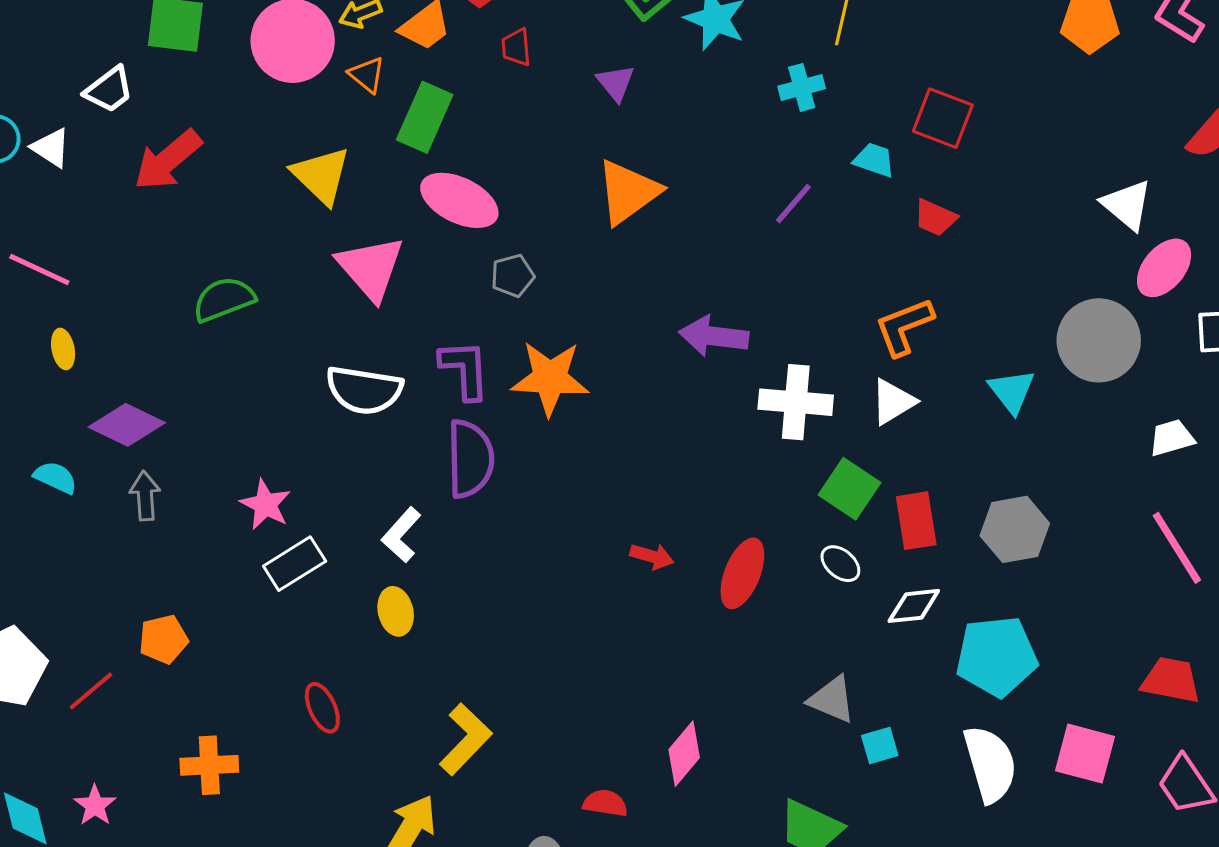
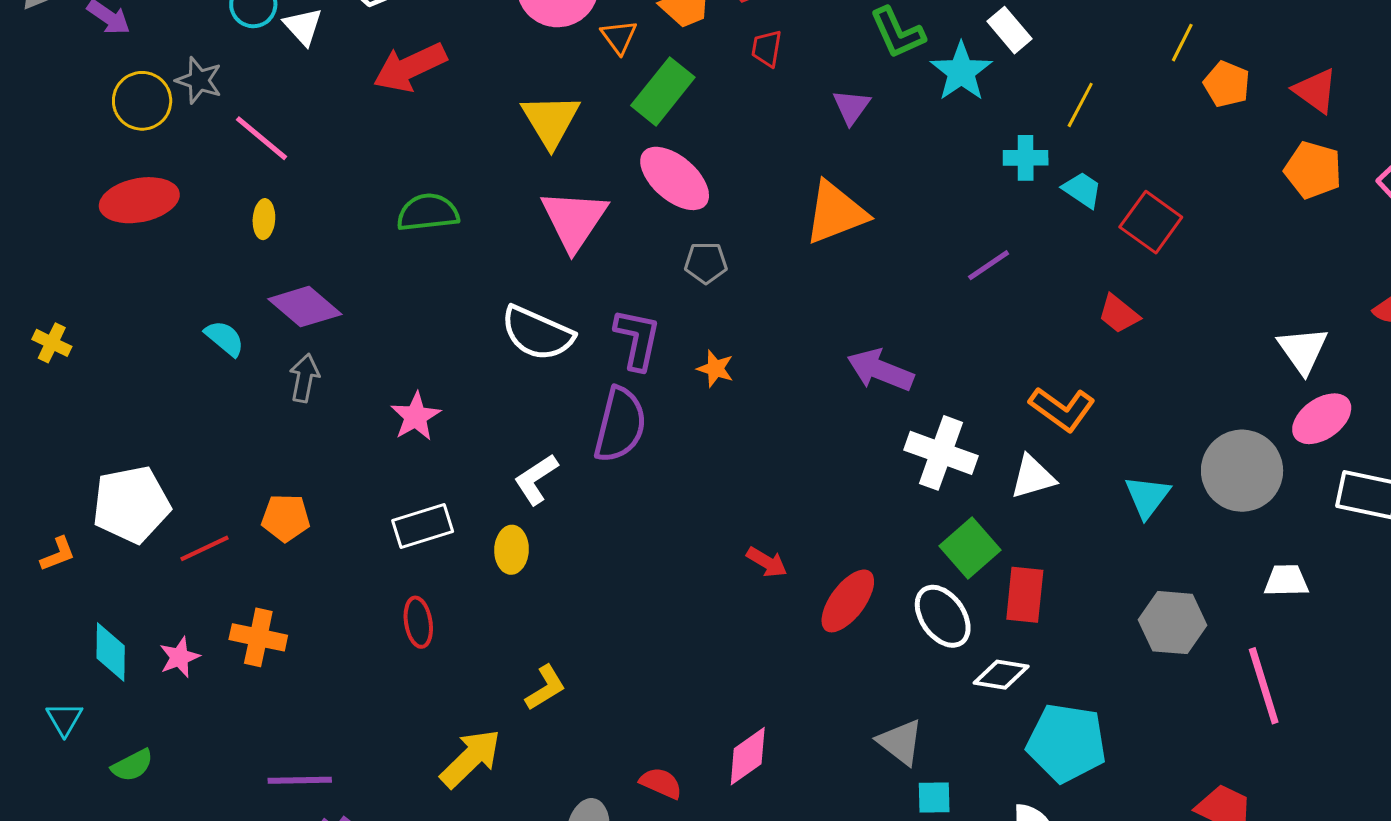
cyan trapezoid: (874, 160) -> (1082, 190), moved
orange L-shape: (904, 327) -> (1062, 409), turned -138
orange star: (550, 378) -> (715, 369), size x0.5
gray hexagon: (1015, 529) -> (1173, 623), moved
white rectangle: (295, 564) -> (423, 526), moved
white ellipse: (840, 564) -> (943, 616), size x1.6
yellow L-shape: (466, 739) -> (545, 688), size x0.7
orange cross: (209, 765) -> (258, 637), moved

